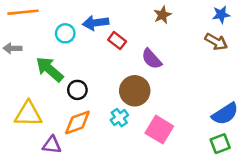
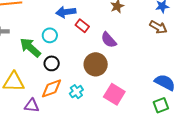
cyan circle: (65, 33) -> (50, 35), moved
blue semicircle: (225, 114) -> (165, 82), turned -120
cyan cross: (119, 118) -> (76, 92), moved

